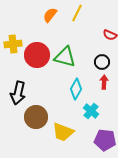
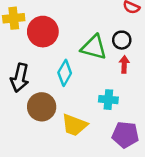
green triangle: (65, 57) -> (94, 47), moved
cyan diamond: (76, 89) -> (65, 73), moved
cyan cross: (91, 111) -> (108, 100), turned -35

